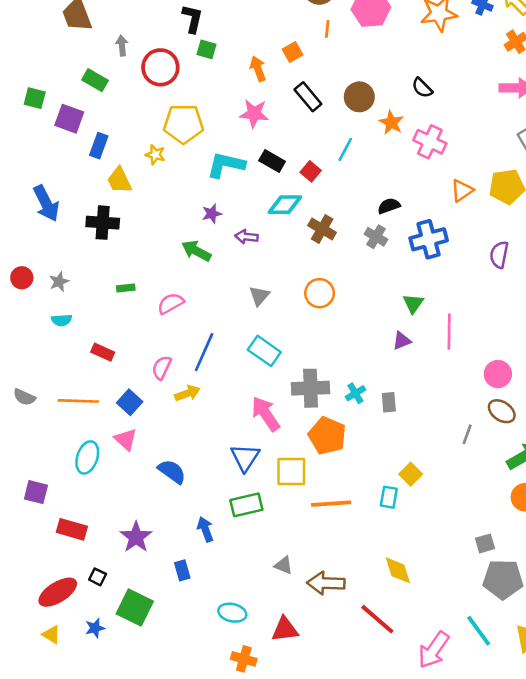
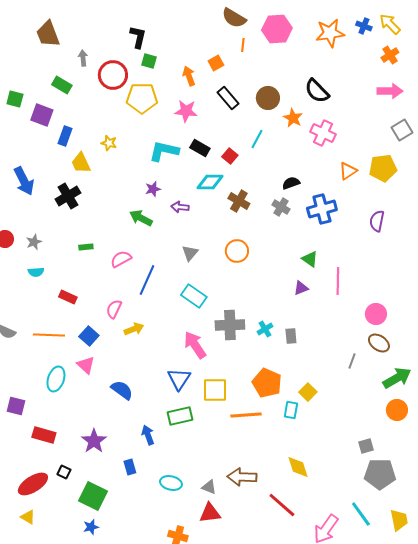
black semicircle: (422, 88) -> (317, 91), size x1.5
yellow pentagon: (183, 124) -> (142, 98), moved
black cross: (103, 223) -> (68, 196), turned -35
green triangle: (413, 303) -> (310, 259), turned -30
blue line: (204, 352) -> (147, 280), moved
orange pentagon: (327, 436) -> (267, 383), moved
gray triangle: (284, 565) -> (209, 487), moved
cyan ellipse: (232, 613) -> (171, 483), moved
blue star: (95, 628) -> (91, 527), moved

